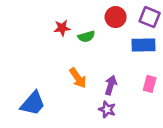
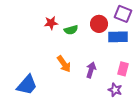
red circle: (116, 17) -> (99, 24), moved
purple star: (107, 109) -> (115, 90), moved

